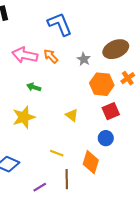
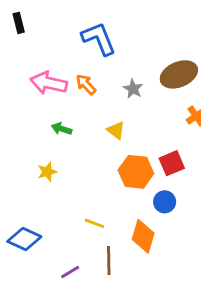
orange hexagon: (102, 84) -> (136, 172), moved
yellow triangle: (72, 115) -> (116, 130), moved
yellow star: (24, 117) -> (47, 172), size x0.6

